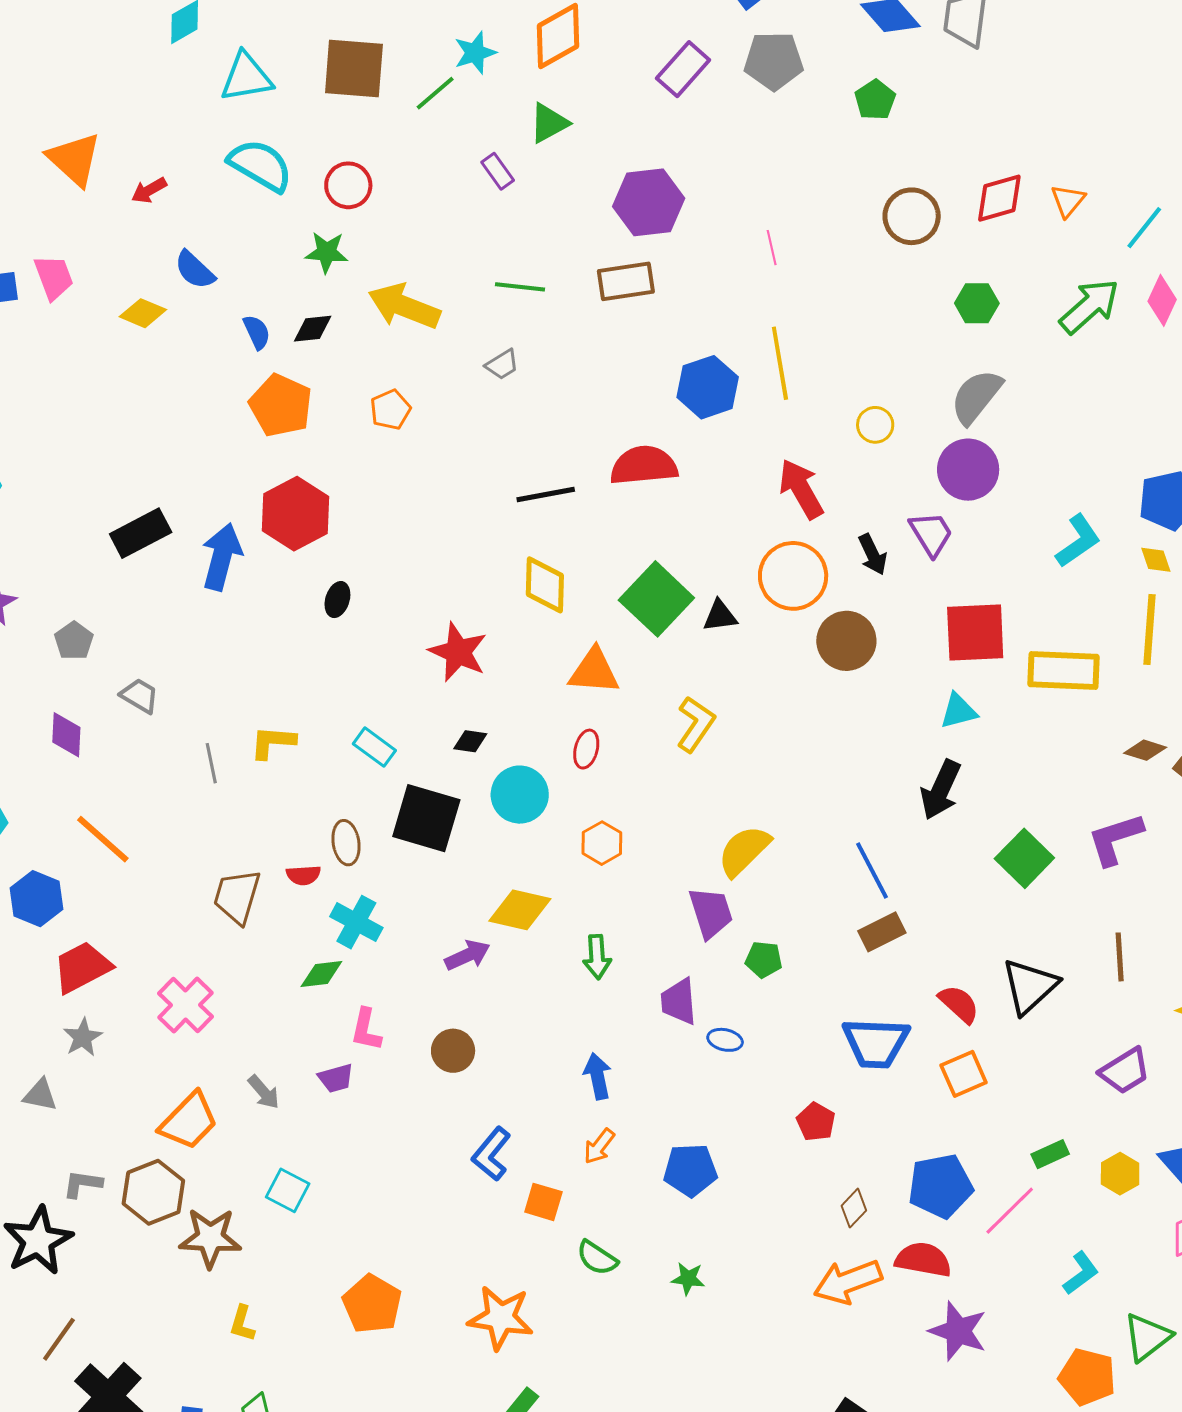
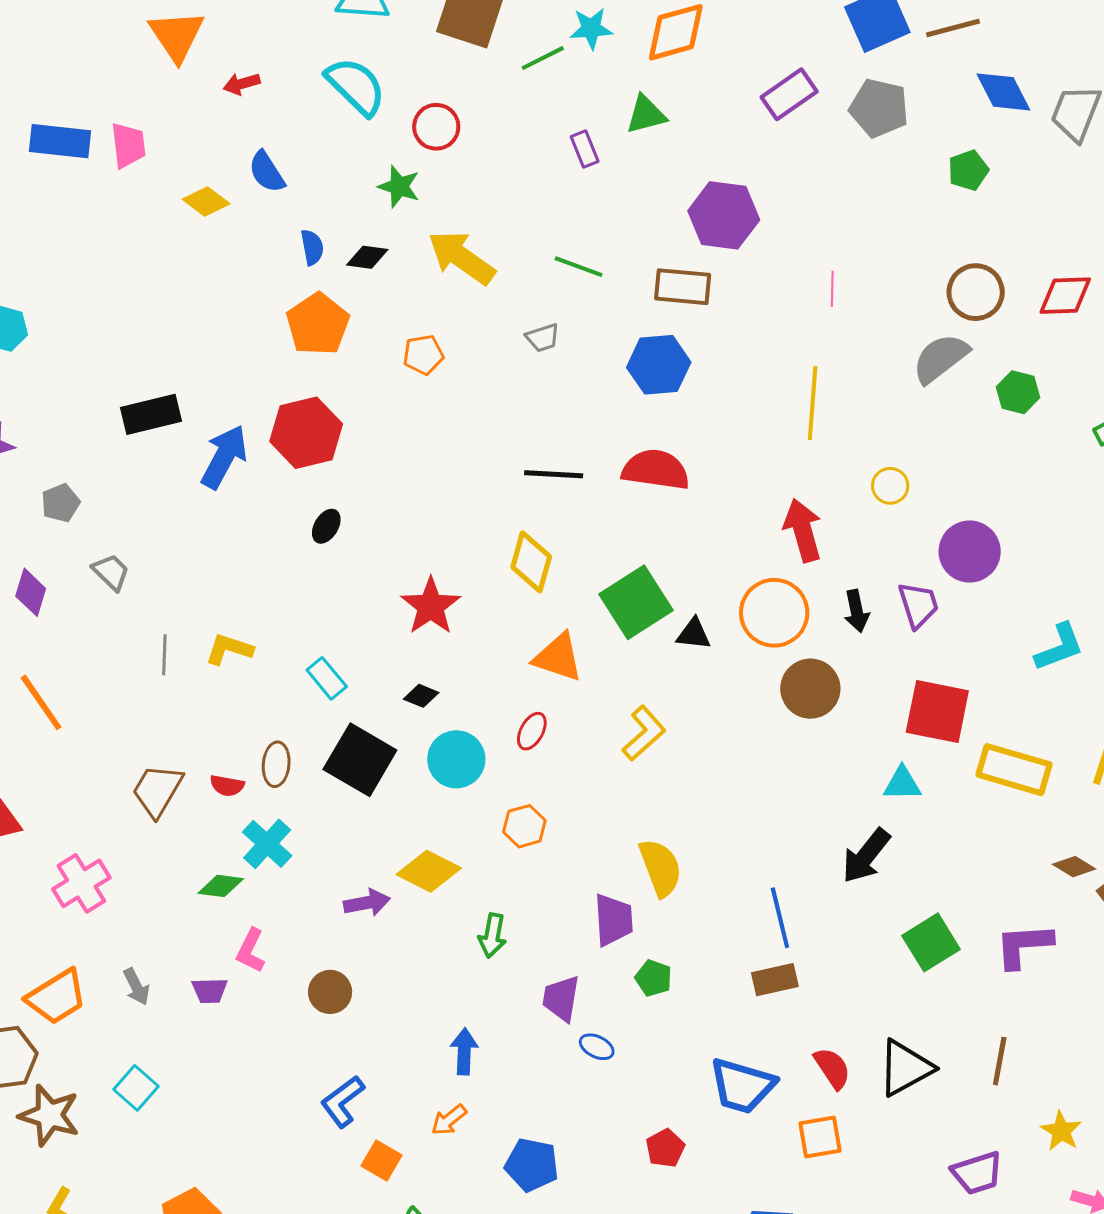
blue hexagon: (708, 387) -> (659, 365), moved
gray semicircle: (976, 397) -> (940, 358), moved
yellow semicircle: (744, 851) -> (660, 868), turned 100

